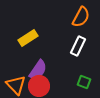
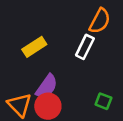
white rectangle: (78, 46) -> (85, 47), moved

